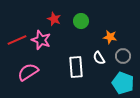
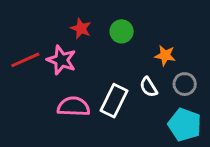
white rectangle: (76, 67) -> (114, 101), turned 30
pink semicircle: (28, 72) -> (73, 107), moved, turned 35

